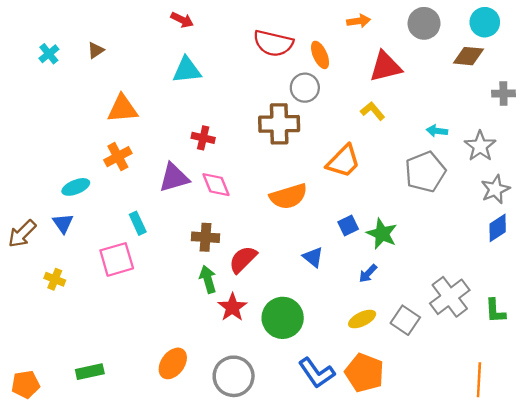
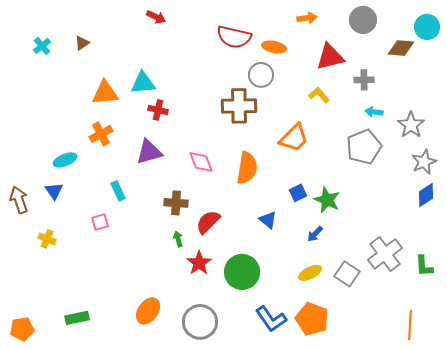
cyan circle: (485, 22) -> (427, 27), moved
orange ellipse: (320, 55) -> (274, 47), turned -55
cyan triangle: (187, 70) -> (143, 83), moved
gray cross: (503, 93) -> (364, 80), moved
red cross: (203, 138) -> (158, 110), moved
pink diamond: (216, 185) -> (201, 162), moved
orange semicircle: (288, 196) -> (247, 168), turned -64
brown arrow: (22, 234) -> (19, 200), turned 116
pink square: (117, 259) -> (100, 222), size x0.6
green arrow: (208, 279) -> (178, 239), size x0.7

